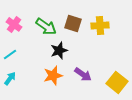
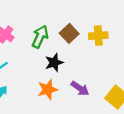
brown square: (73, 23) -> (69, 33), turned 30
green arrow: (46, 26) -> (40, 37), turned -100

